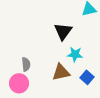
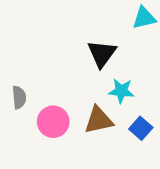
gray semicircle: (26, 64) -> (19, 97), moved
pink circle: (19, 83) -> (53, 122), moved

